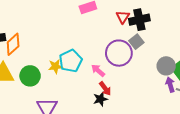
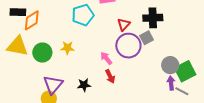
red triangle: (123, 17) -> (124, 24), moved
cyan pentagon: (71, 61) -> (83, 15), moved
black star: (100, 99) -> (84, 85), moved

